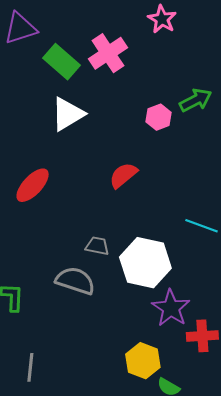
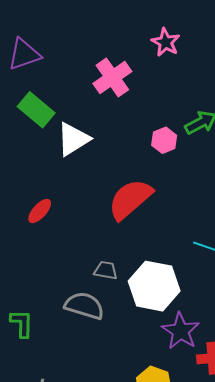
green rectangle: (61, 62) -> (36, 110), moved
red semicircle: (123, 175) -> (130, 199), size x1.6
red ellipse: (33, 185) -> (40, 211), size x0.7

